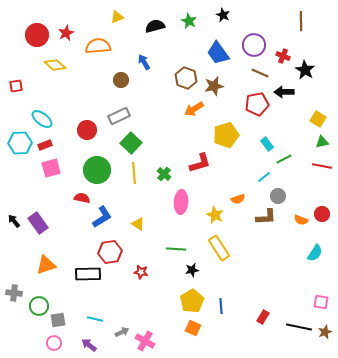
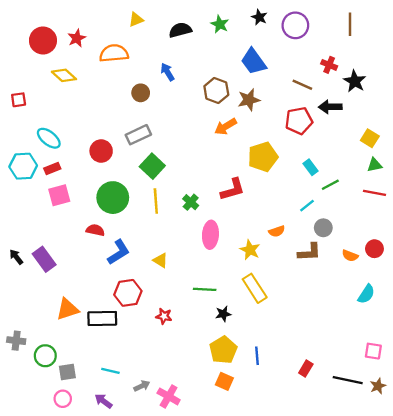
purple circle: (254, 45) -> (295, 25), moved
orange triangle: (46, 265) -> (67, 309), moved

